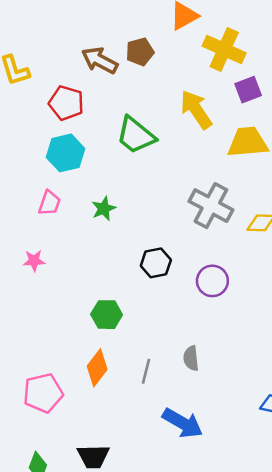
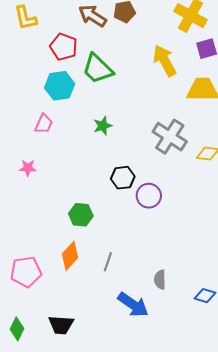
green trapezoid: (136, 135) -> (98, 69), moved
green star: (104, 209) -> (103, 126), moved
purple circle: (212, 281) -> (149, 196), moved
gray semicircle: (191, 358) -> (160, 280), moved

